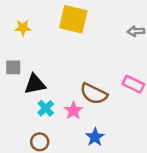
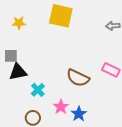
black triangle: (35, 84) -> (18, 72), moved
pink star: (73, 111) -> (61, 107), moved

